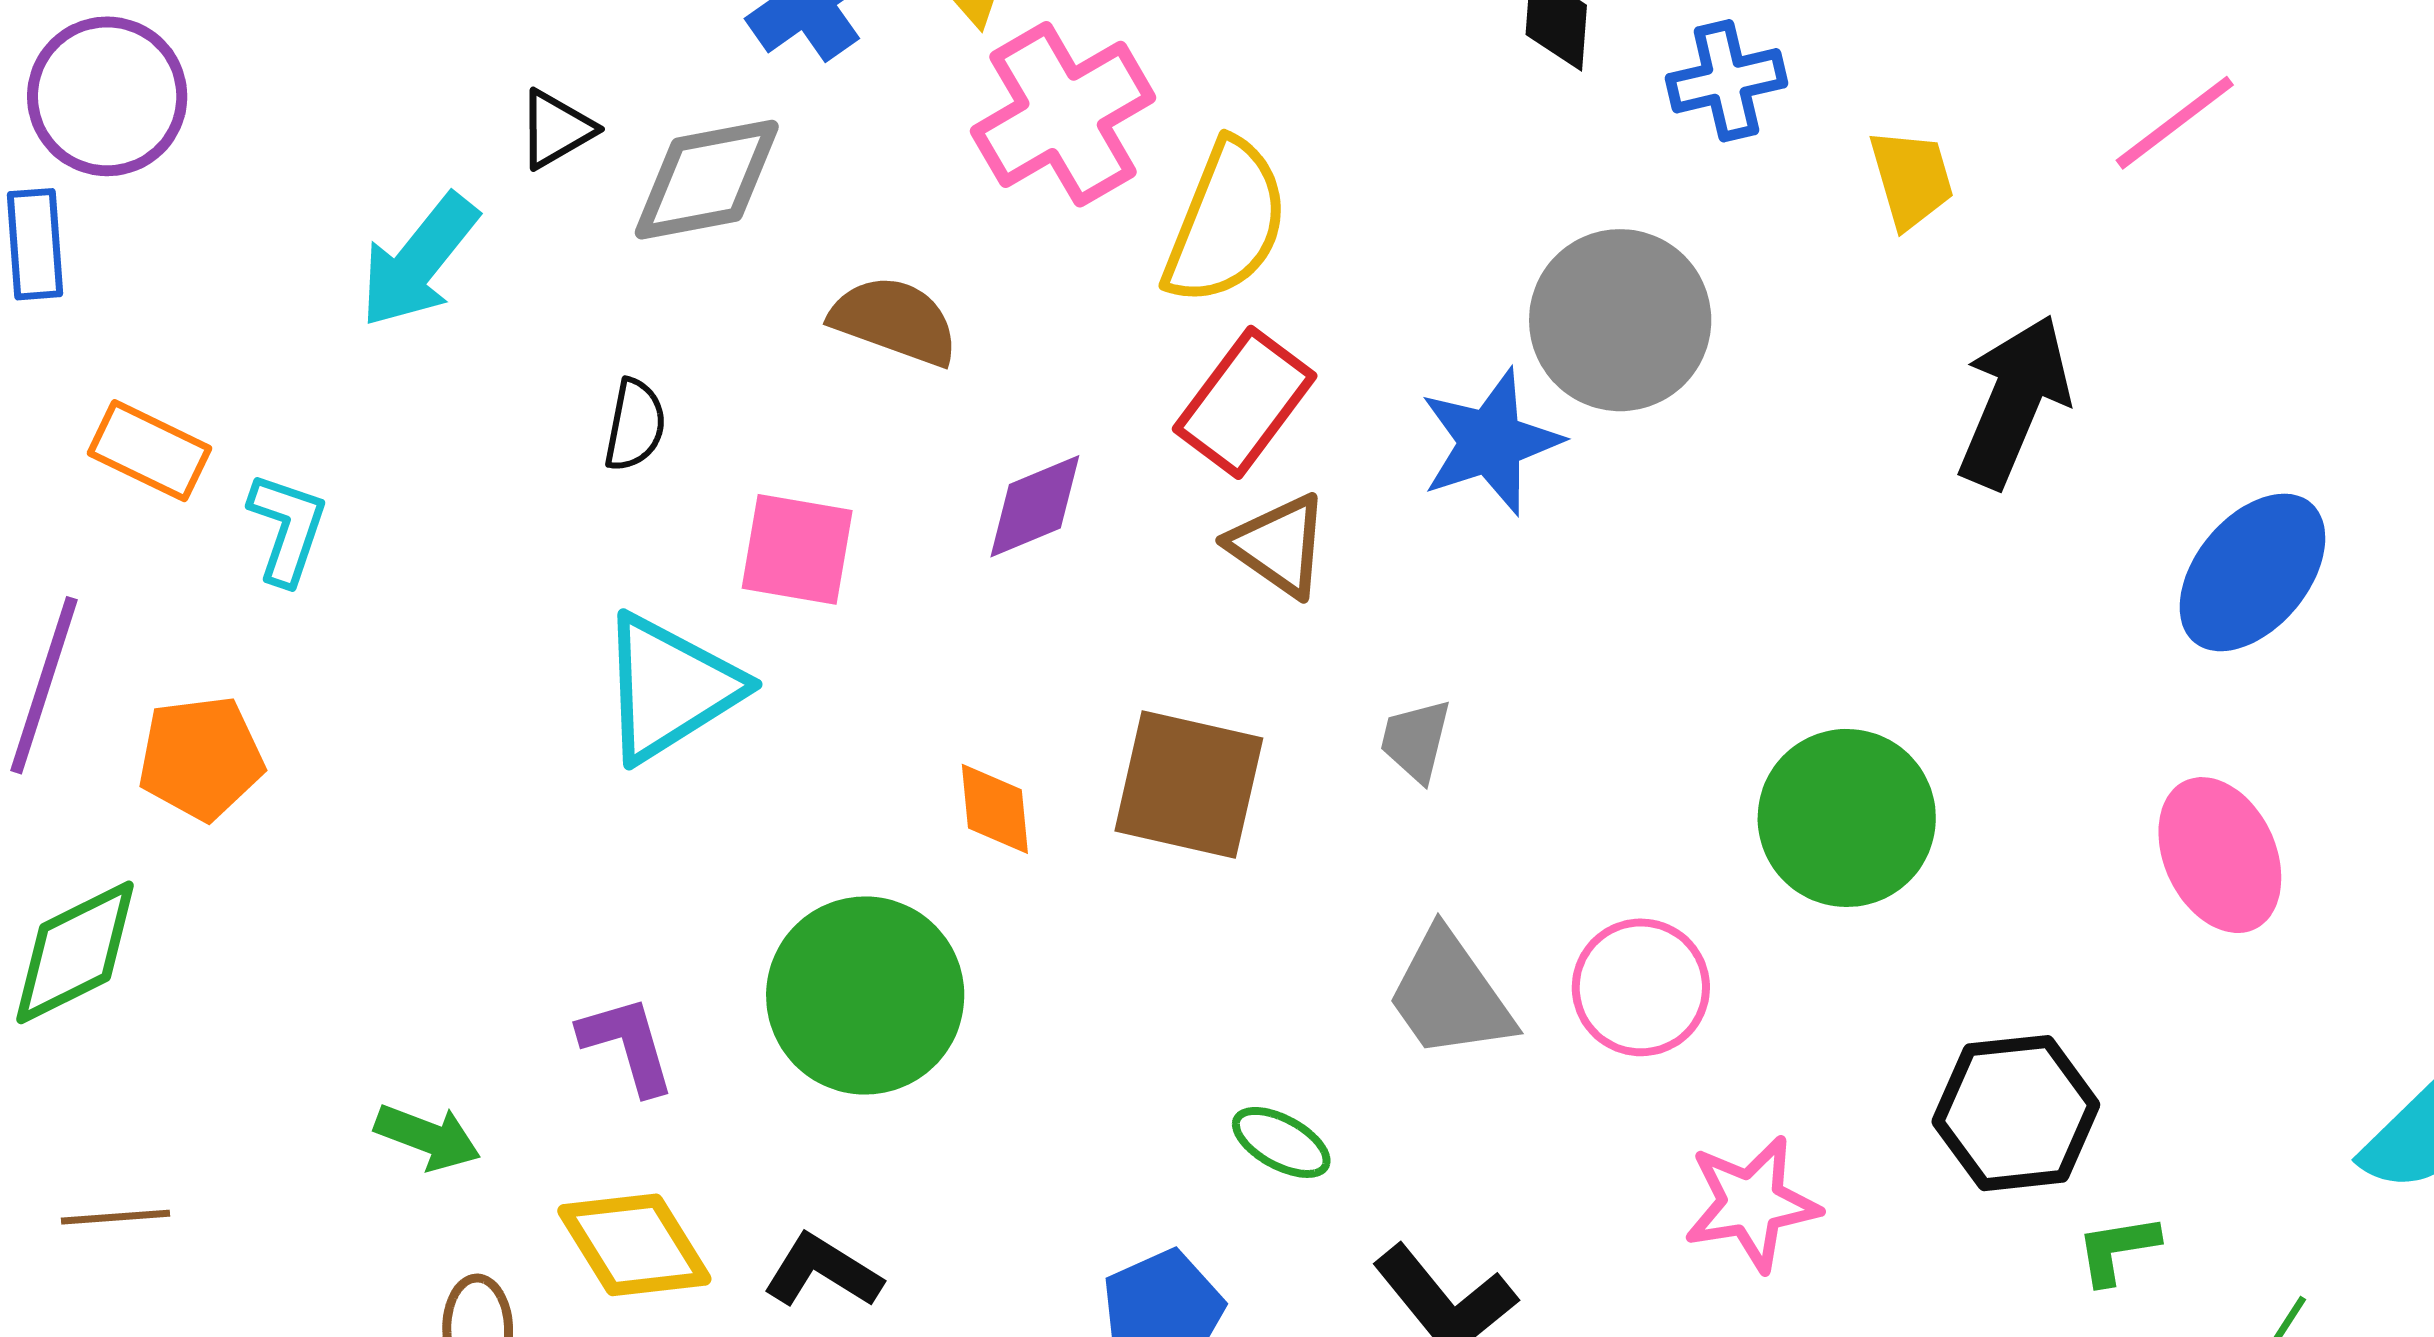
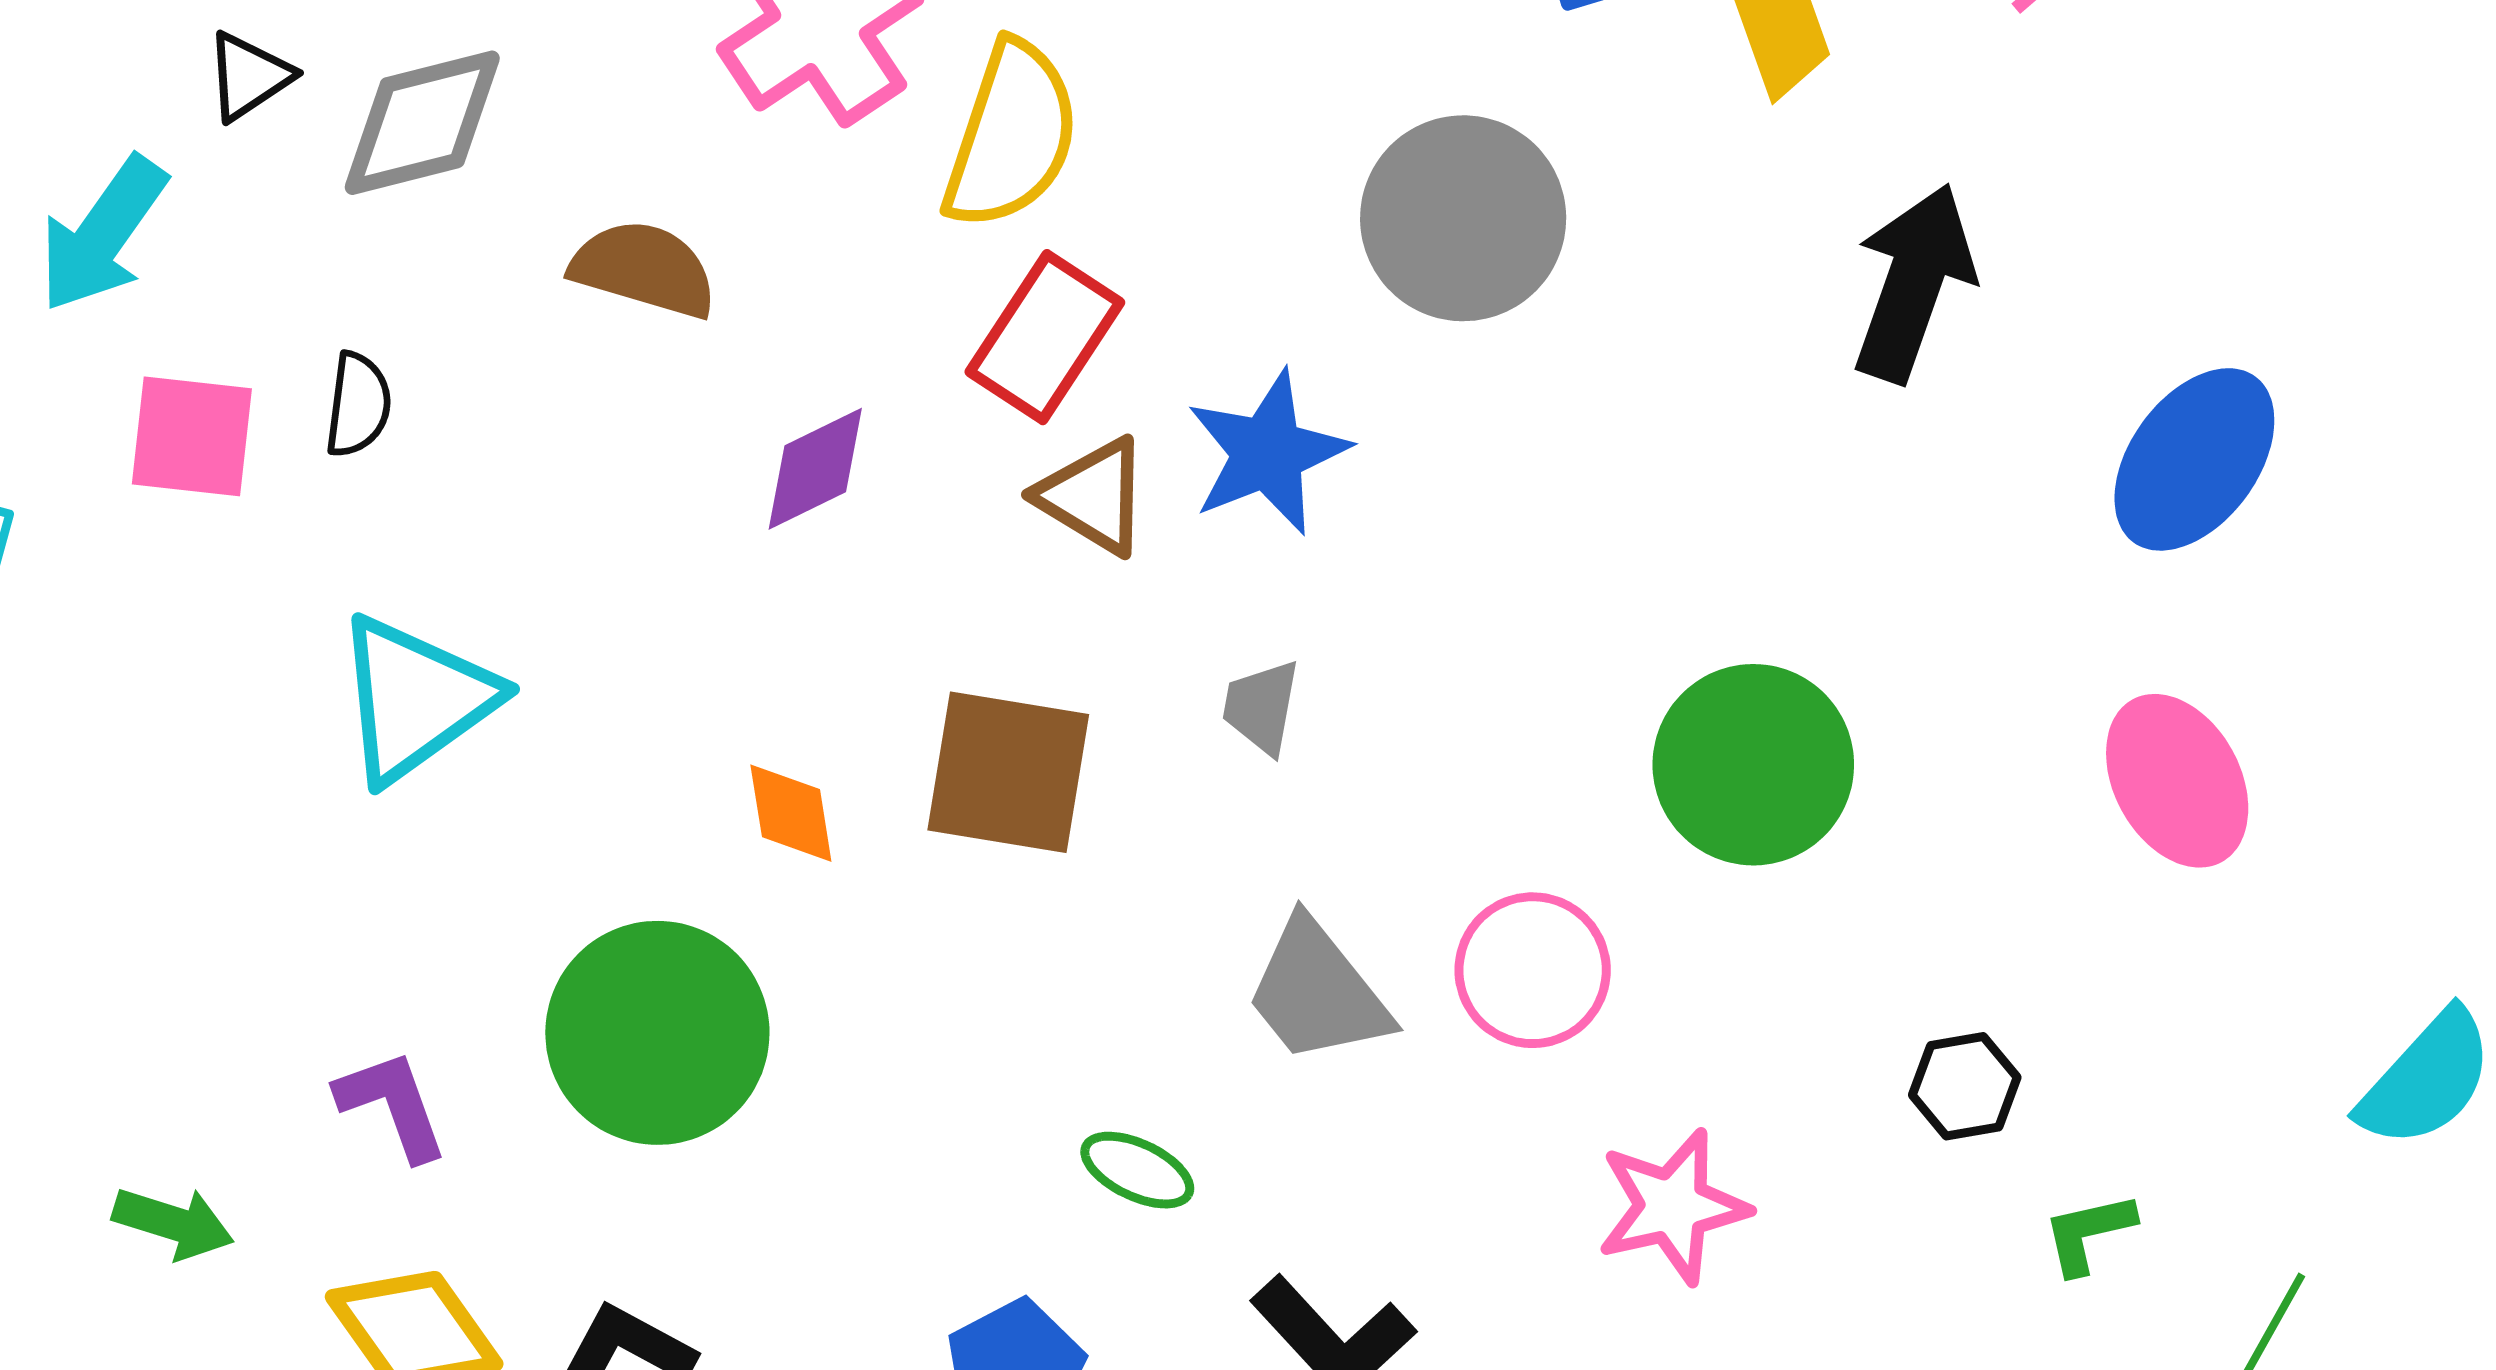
blue star: (1491, 442) -> (1268, 453), moved
pink square: (797, 549) -> (192, 436), moved
black hexagon: (2016, 1113) -> (1965, 1086), size x0.6

